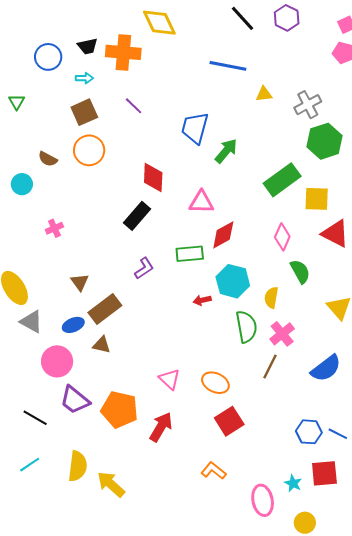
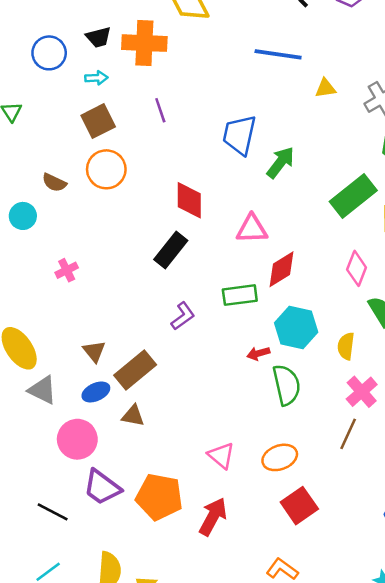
purple line: (134, 106) -> (160, 110), turned 30
brown triangle: (80, 282) -> (94, 351), moved
green semicircle: (246, 327) -> (287, 385), moved
orange ellipse: (215, 383) -> (280, 457), turned -44

